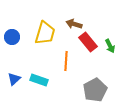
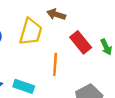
brown arrow: (74, 24) -> (56, 14), moved

